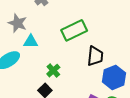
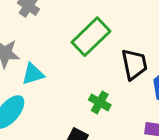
green cross: (53, 71) -> (100, 102), moved

